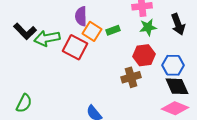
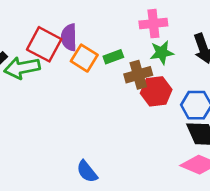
red square: (75, 47) -> (44, 44), moved
brown cross: (131, 77) -> (138, 75), moved

